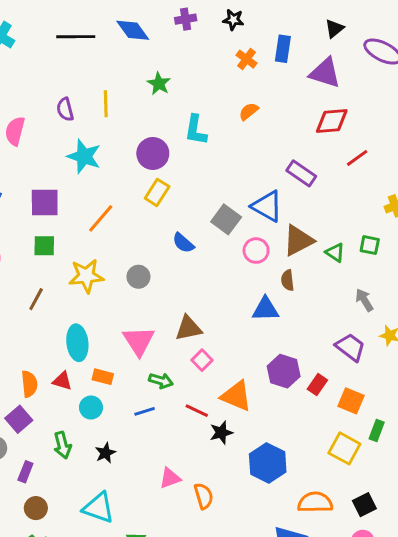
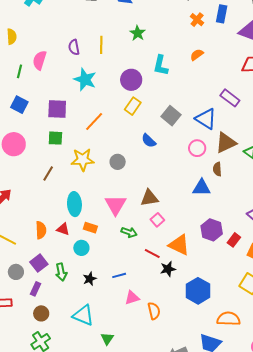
gray square: (226, 219) -> (171, 116), moved
blue line: (145, 411) -> (119, 275), moved
purple square: (19, 419) -> (39, 263), moved

